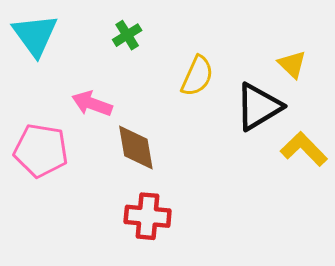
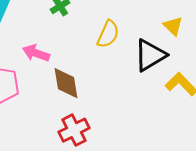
red cross: (148, 216) -> (74, 130), turned -32

